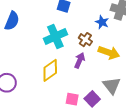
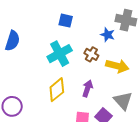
purple arrow: (80, 60) -> (88, 88), moved

